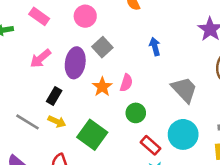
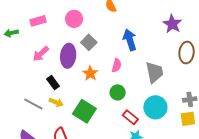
pink rectangle: (39, 16) -> (38, 21), turned -49
blue arrow: (155, 47) -> (130, 40), size x1.5
pink semicircle: (126, 83) -> (117, 65), moved
gray trapezoid: (184, 90) -> (155, 72), turned 35
black rectangle: (54, 96) -> (53, 83), turned -64

